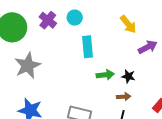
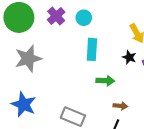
black star: (128, 76) -> (129, 57), moved

